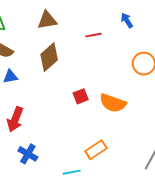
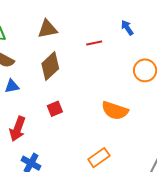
red square: (81, 96) -> (55, 109), moved

